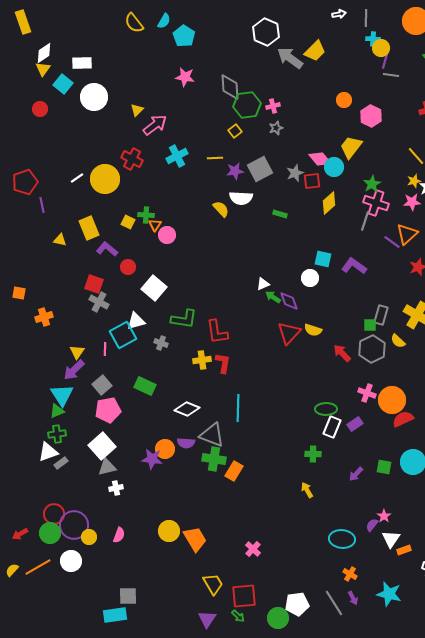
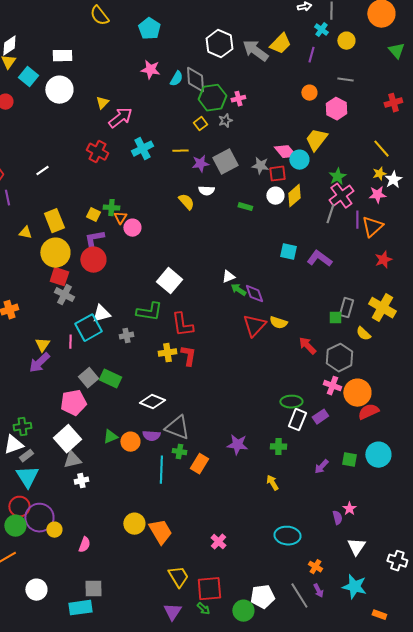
cyan semicircle: (164, 21) -> (176, 79), moved
white hexagon: (266, 32) -> (219, 44), moved
cyan cross: (373, 39) -> (321, 30), moved, turned 32
purple line: (385, 61) -> (311, 55), moved
white rectangle: (82, 63) -> (62, 56), moved
gray line: (391, 75) -> (345, 80), moved
gray star: (276, 128) -> (225, 121), moved
gray star: (295, 173) -> (260, 166), turned 30
yellow circle: (105, 179) -> (55, 253), moved
white semicircle: (241, 198) -> (206, 191), size x0.7
pink cross: (376, 203) -> (341, 196), turned 35
purple line: (392, 242) -> (357, 220), moved, turned 54
purple L-shape: (107, 249) -> (94, 239), moved, turned -50
red circle: (128, 267) -> (93, 260), size x1.6
white circle: (310, 278) -> (275, 196), moved
white square: (154, 288) -> (169, 281), moved
gray cross: (161, 343) -> (126, 336), turned -32
gray hexagon: (372, 349) -> (339, 358), moved
gray square: (102, 385) -> (88, 378), moved
cyan triangle: (62, 395) -> (27, 477), moved
cyan line: (238, 408) -> (161, 470), moved
green triangle: (57, 411) -> (110, 437), moved
purple star: (152, 459) -> (237, 445), moved
green cross: (214, 459) -> (179, 452), size x0.6
purple semicircle: (372, 525) -> (337, 518), turned 128
pink semicircle: (119, 535) -> (84, 545), moved
cyan ellipse: (342, 539) -> (287, 536), moved
white triangle: (391, 539) -> (356, 547), moved
orange rectangle: (404, 550) -> (379, 615), moved, turned 40
white circle: (71, 561) -> (36, 590), moved

